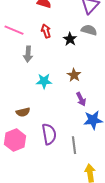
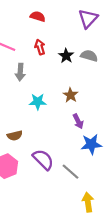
gray semicircle: (89, 30) -> (89, 56), moved
purple semicircle: (49, 134) -> (43, 160), turned -35
gray line: (74, 145) -> (70, 172), turned -42

